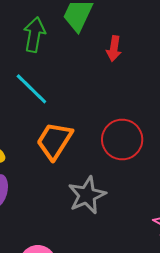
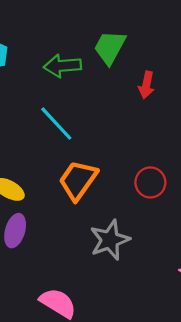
green arrow: (34, 35) -> (62, 66), turned -108
red circle: (122, 139) -> (150, 182), size x0.7

